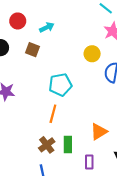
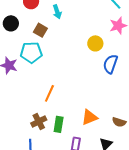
cyan arrow: (47, 27) -> (57, 12), turned 88
cyan pentagon: (60, 85) -> (31, 52), moved

